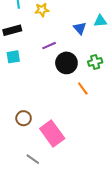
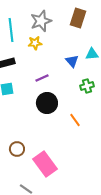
green cross: (95, 62) -> (87, 86), moved
black circle: (66, 63) -> (47, 103), moved

